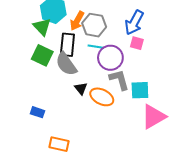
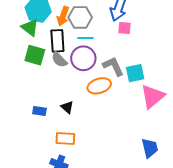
purple circle: (110, 58) -> (83, 58), moved
gray semicircle: (66, 64) -> (59, 60), size x0.7
black triangle: (81, 88) -> (67, 107), moved
orange ellipse: (102, 97) -> (99, 86), turned -35

